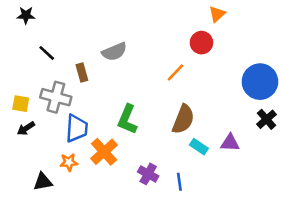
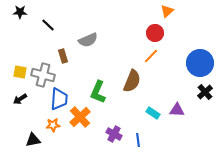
black line: (47, 53) -> (48, 25), moved
orange line: (175, 72) -> (151, 56), moved
yellow square: (21, 104) -> (20, 72), moved
brown semicircle: (183, 119) -> (132, 81), moved

